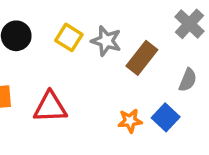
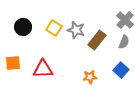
gray semicircle: (188, 80) -> (124, 42), moved
blue square: (166, 117) -> (121, 70), moved

